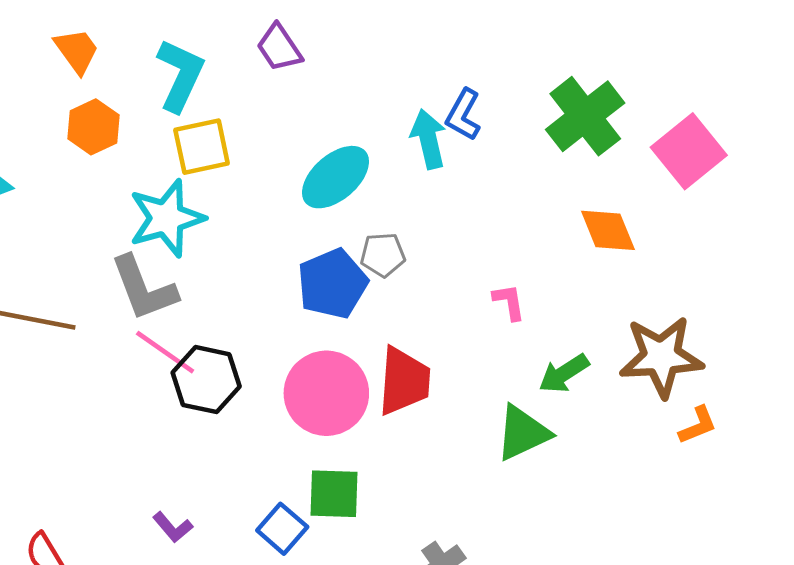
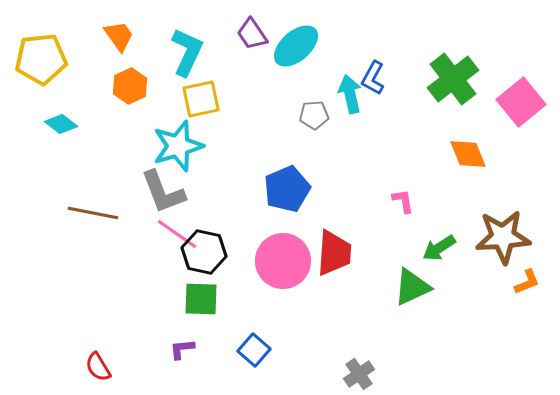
cyan ellipse: (336, 177) -> (296, 46), moved
gray pentagon: (383, 255) -> (314, 115), moved
green square: (334, 494) -> (201, 299), moved
purple L-shape: (173, 527) -> (182, 349), turned 124

